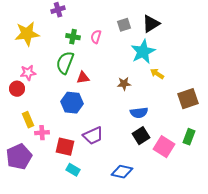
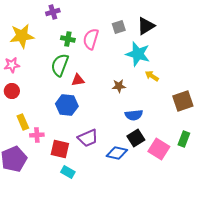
pink semicircle: (96, 37) -> (91, 39), size x1.5
cyan star: (143, 52) -> (138, 54), turned -30
pink star: (28, 73) -> (12, 65), moved
blue diamond: (122, 172) -> (117, 153), moved

